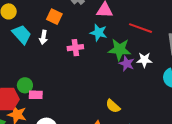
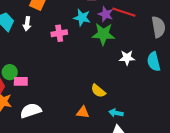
white star: (144, 60) -> (127, 58), moved
purple star: (127, 64) -> (106, 14), moved

